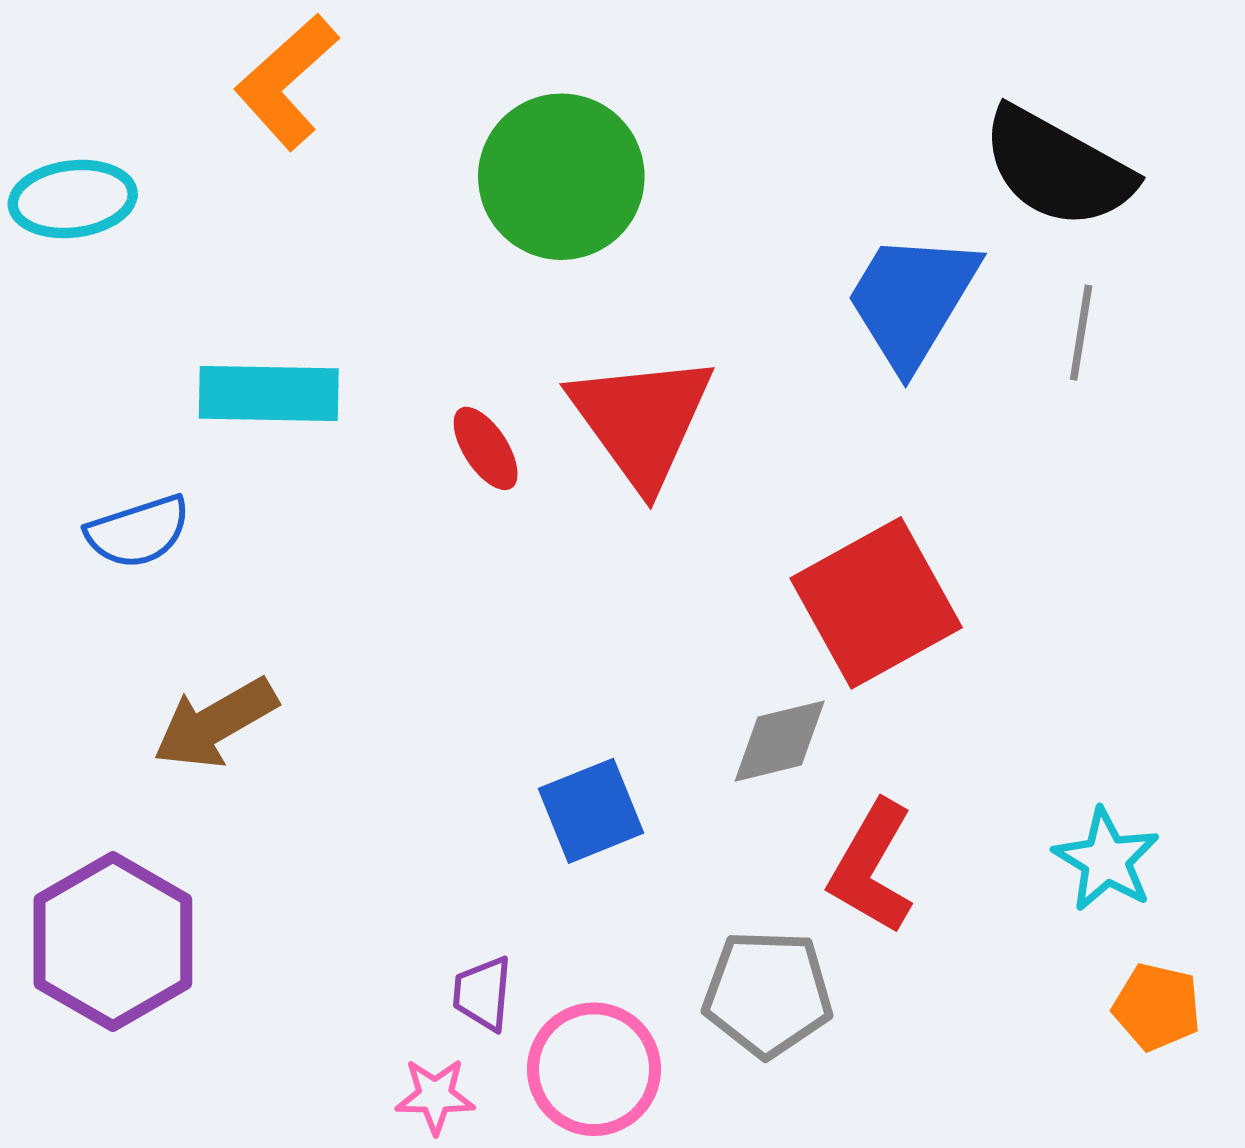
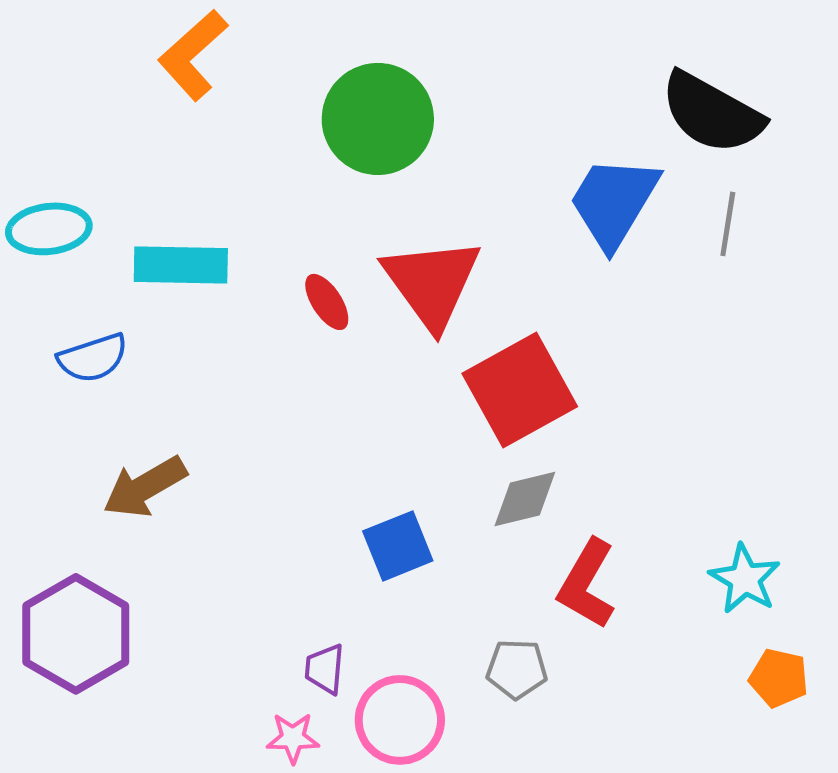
cyan ellipse: (73, 199) -> (49, 229), moved
red square: (876, 603) -> (520, 390), moved
gray pentagon: (768, 993) -> (517, 669), size x0.7

